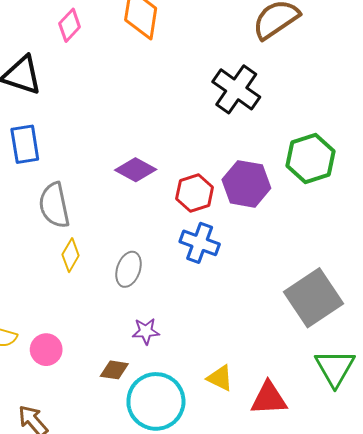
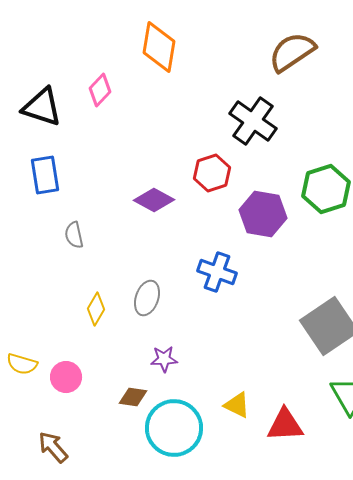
pink diamond: (70, 25) -> (100, 90), moved
red hexagon: (195, 193) -> (212, 173), moved
gray semicircle: (54, 205) -> (74, 235), size x0.6
yellow diamond: (71, 255) -> (96, 309), moved

